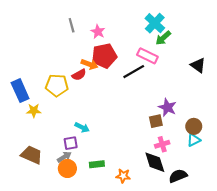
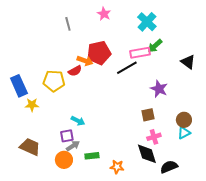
pink star: (98, 32) -> (104, 14), moved
green arrow: (163, 38) -> (155, 46), moved
pink rectangle: (147, 56) -> (140, 53), turned -36
purple star: (167, 107) -> (159, 89), moved
gray arrow: (64, 157) -> (73, 146), moved

